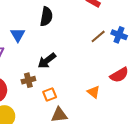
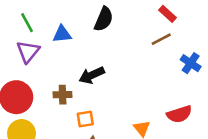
blue triangle: (18, 35) -> (62, 34), turned 42
brown line: (98, 36) -> (161, 39), moved

